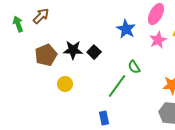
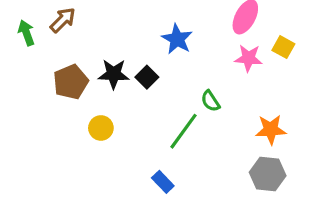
blue star: (126, 29) -> (177, 39), moved
pink star: (158, 40) -> (249, 58), turned 30
blue rectangle: (104, 118) -> (163, 182), turned -32

